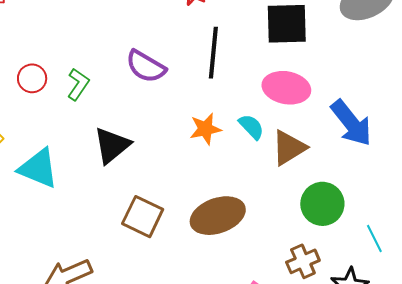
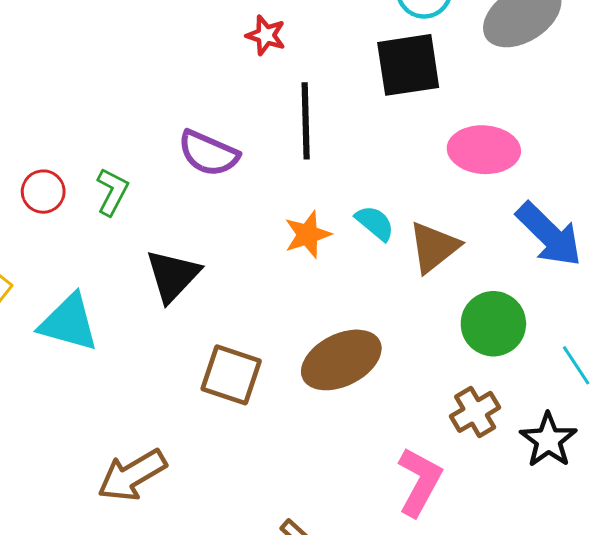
pink ellipse: (286, 88) -> (484, 150), moved
blue arrow: (351, 123) -> (549, 234), moved

